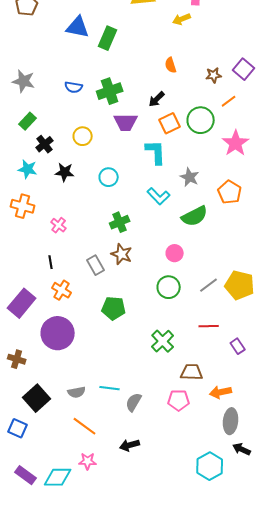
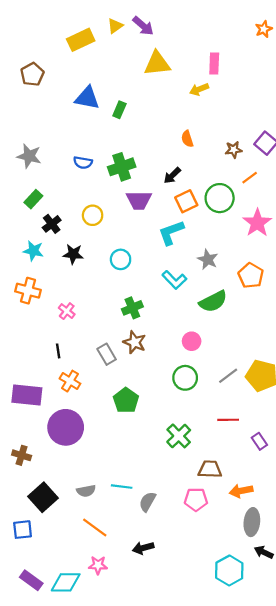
green rectangle: (108, 38) -> (119, 110), size x0.7
cyan L-shape: (156, 152) -> (171, 233), turned -108
purple rectangle: (22, 303) -> (27, 395), turned 56
green pentagon: (114, 308) -> (126, 400), turned 30
blue square: (18, 428) -> (23, 530), turned -30

